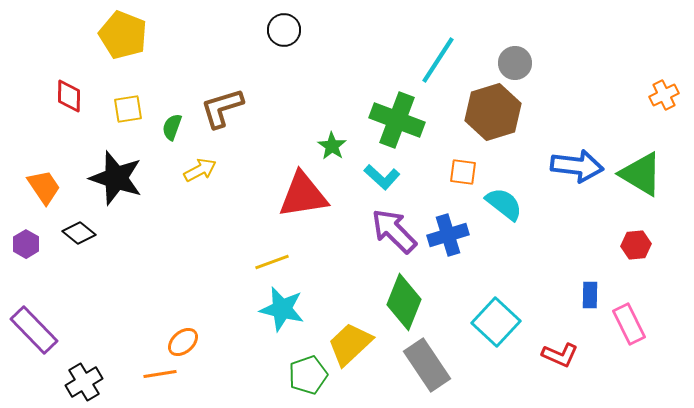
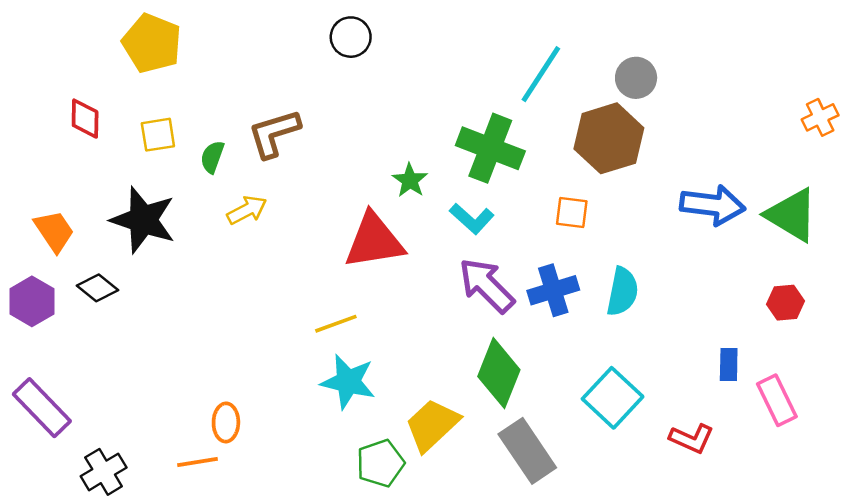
cyan semicircle: (504, 204) -> (622, 292), moved, turned 63
purple hexagon: (26, 244) -> (32, 301), size x1.4
orange ellipse: (183, 342) -> (226, 422), turned -48

